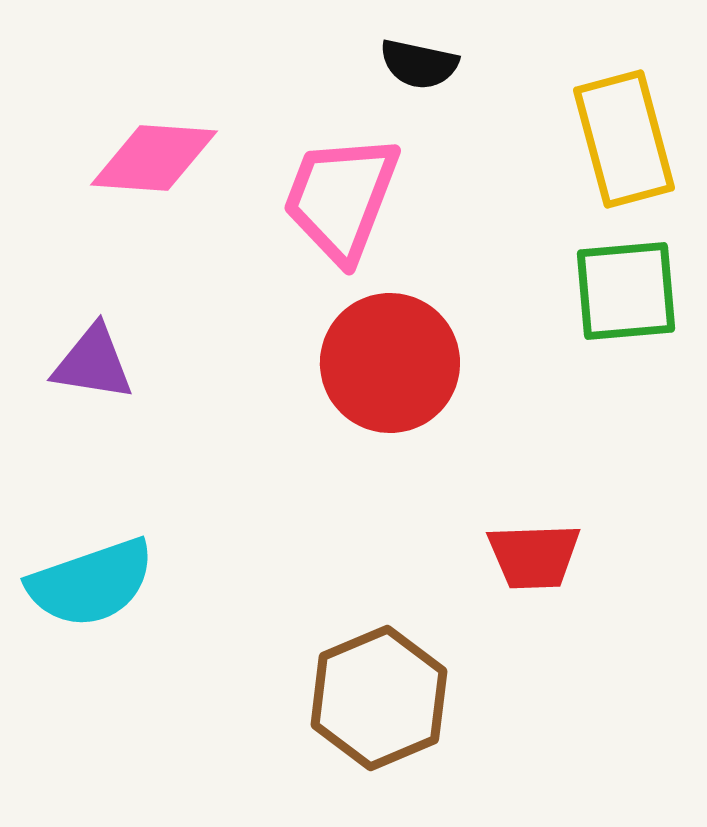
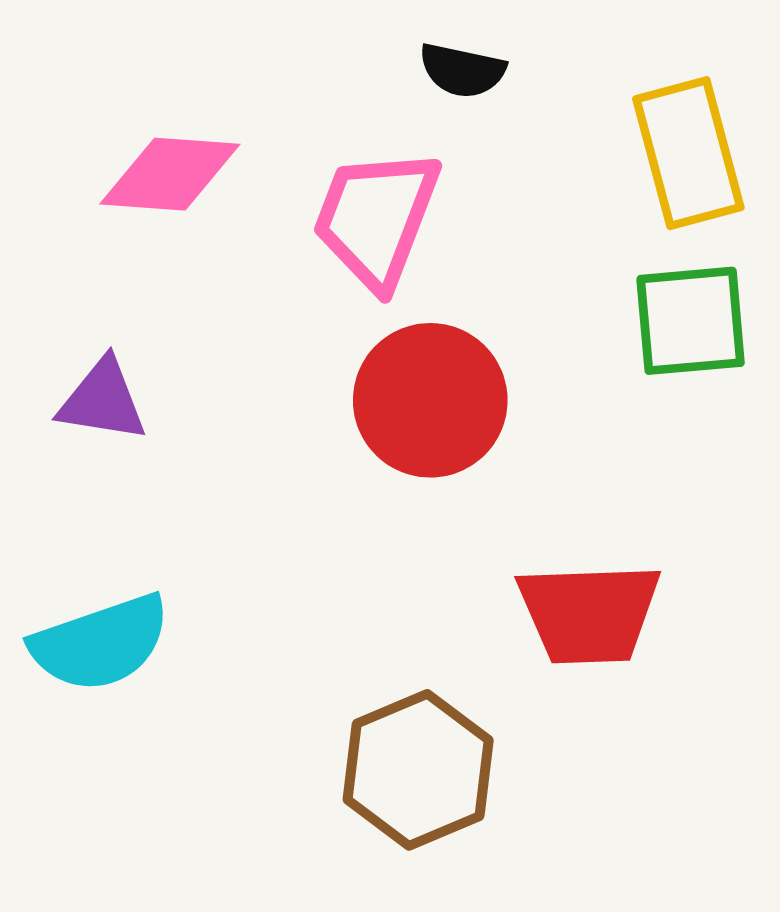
red trapezoid: (534, 556) -> (589, 613), size x1.4

